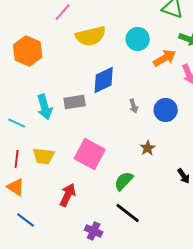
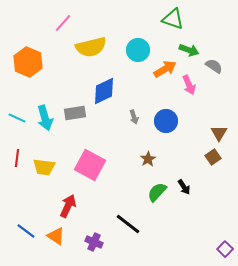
cyan line: (17, 123) -> (17, 118), moved
red line: (17, 159) -> (17, 158), moved
green semicircle: (124, 181) -> (157, 192), moved
orange triangle: (16, 187) -> (56, 236), moved

